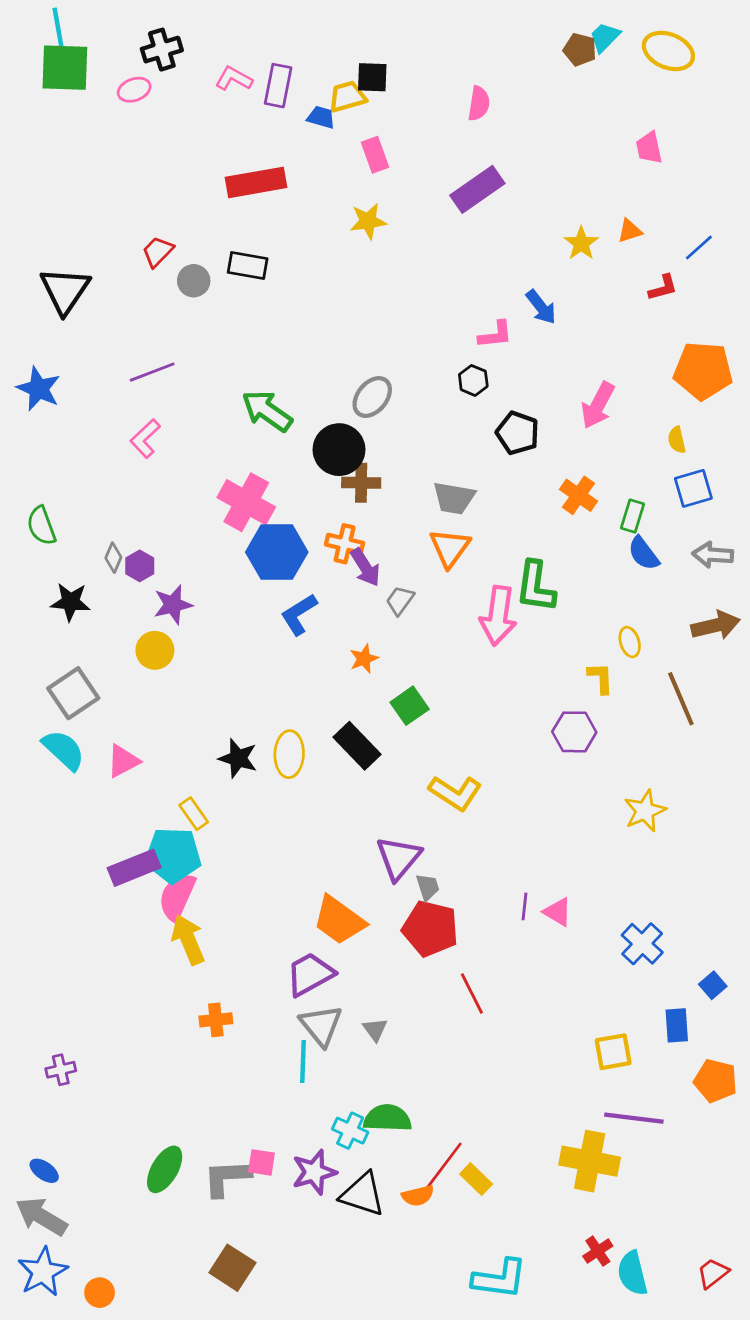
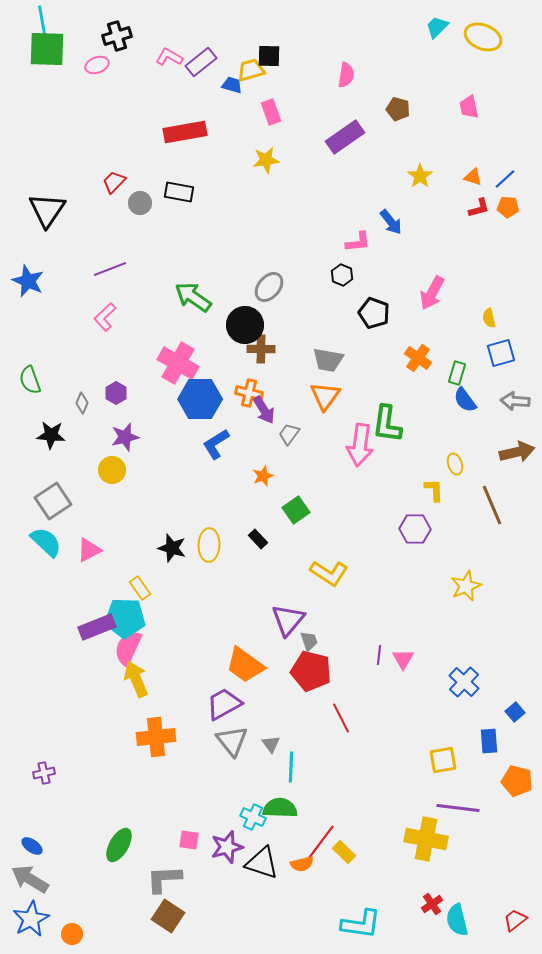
brown pentagon: (580, 50) -> (398, 109), moved
purple rectangle: (278, 86) -> (201, 62), turned 40
orange triangle: (630, 231) -> (473, 177), moved, turned 36
orange pentagon: (703, 371) -> (508, 207), moved, size x0.5
purple hexagon: (140, 566) -> (116, 393), moved
black rectangle: (357, 746) -> (258, 539), size x0.6
pink triangle: (558, 912) -> (403, 659), turned 30
orange cross: (216, 1020) -> (156, 737), size x1.6
cyan line: (303, 1061) -> (291, 767), moved
gray L-shape: (227, 1178) -> (164, 879), moved

